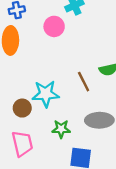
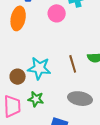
green star: (61, 129) -> (36, 99), moved

